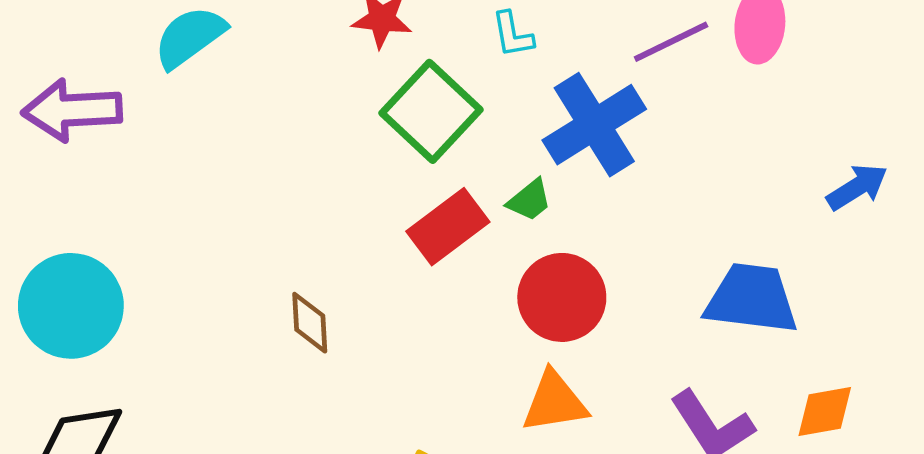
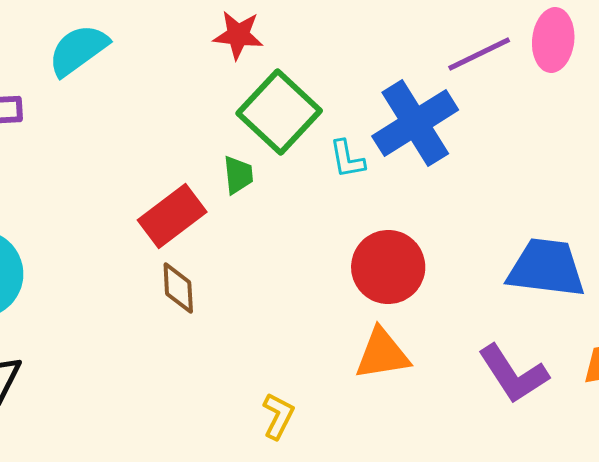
cyan L-shape: (513, 35) -> (347, 159), moved
green trapezoid: (529, 200) -> (238, 175), moved, turned -57
red rectangle: (448, 227) -> (172, 216), moved

